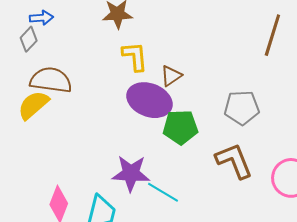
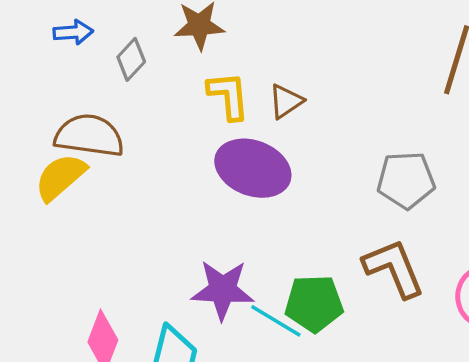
gray diamond: (29, 39) -> (131, 59), moved
brown triangle: (171, 76) -> (286, 101), moved
green pentagon: (180, 127) -> (314, 303), moved

